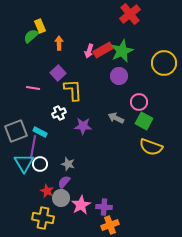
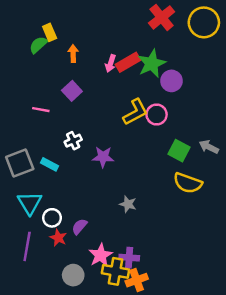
yellow circle: (164, 63) -> (204, 22), moved
purple circle: (119, 76) -> (172, 81), moved
yellow L-shape: (73, 90) -> (135, 112), moved, turned 65
pink circle: (139, 102) -> (157, 115), moved
gray arrow: (116, 118) -> (209, 147), moved
purple line: (33, 147) -> (27, 246), moved
white circle: (40, 164) -> (52, 218), moved
gray star: (68, 164) -> (128, 204), moved
gray circle: (61, 198) -> (73, 275), moved
yellow cross: (43, 218) -> (115, 271), moved

